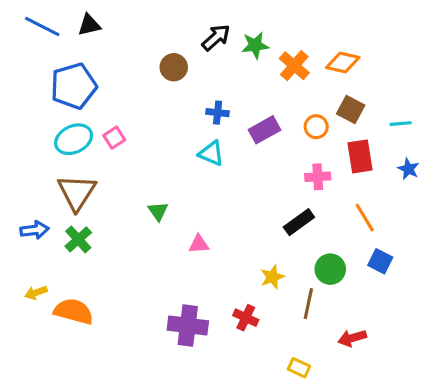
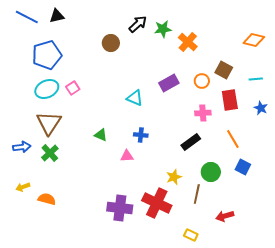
orange diamond: (343, 63) -> (254, 40), moved
blue cross: (218, 113) -> (141, 135), moved
green triangle: (158, 211) -> (101, 135), turned -32
orange semicircle: (74, 311) -> (47, 199), size x0.7
red cross: (246, 318) -> (157, 203), size x1.8

